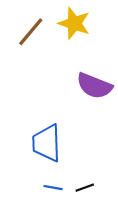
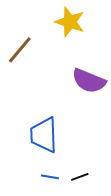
brown line: (31, 32) -> (20, 50), moved

